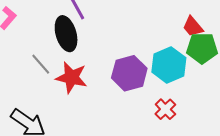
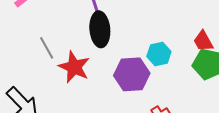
black ellipse: (66, 34) -> (100, 29), moved
cyan hexagon: (169, 65) -> (159, 54), moved, size x0.7

